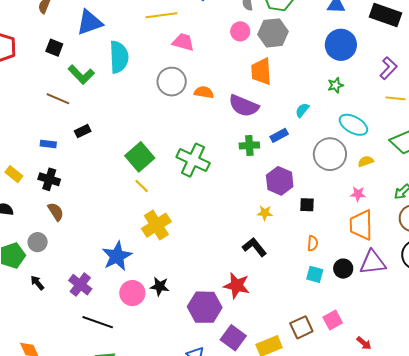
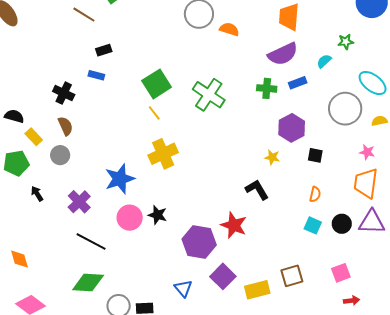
green star: (336, 85) -> (346, 42), moved
purple semicircle: (244, 106) -> (283, 54), moved, turned -56
blue rectangle: (48, 144) -> (96, 75), moved
yellow rectangle: (14, 174) -> (34, 137), moved
gray circle: (38, 242) -> (60, 155), moved
pink square: (333, 320) -> (341, 273), moved
red arrow: (364, 343) -> (352, 301), turned -56

